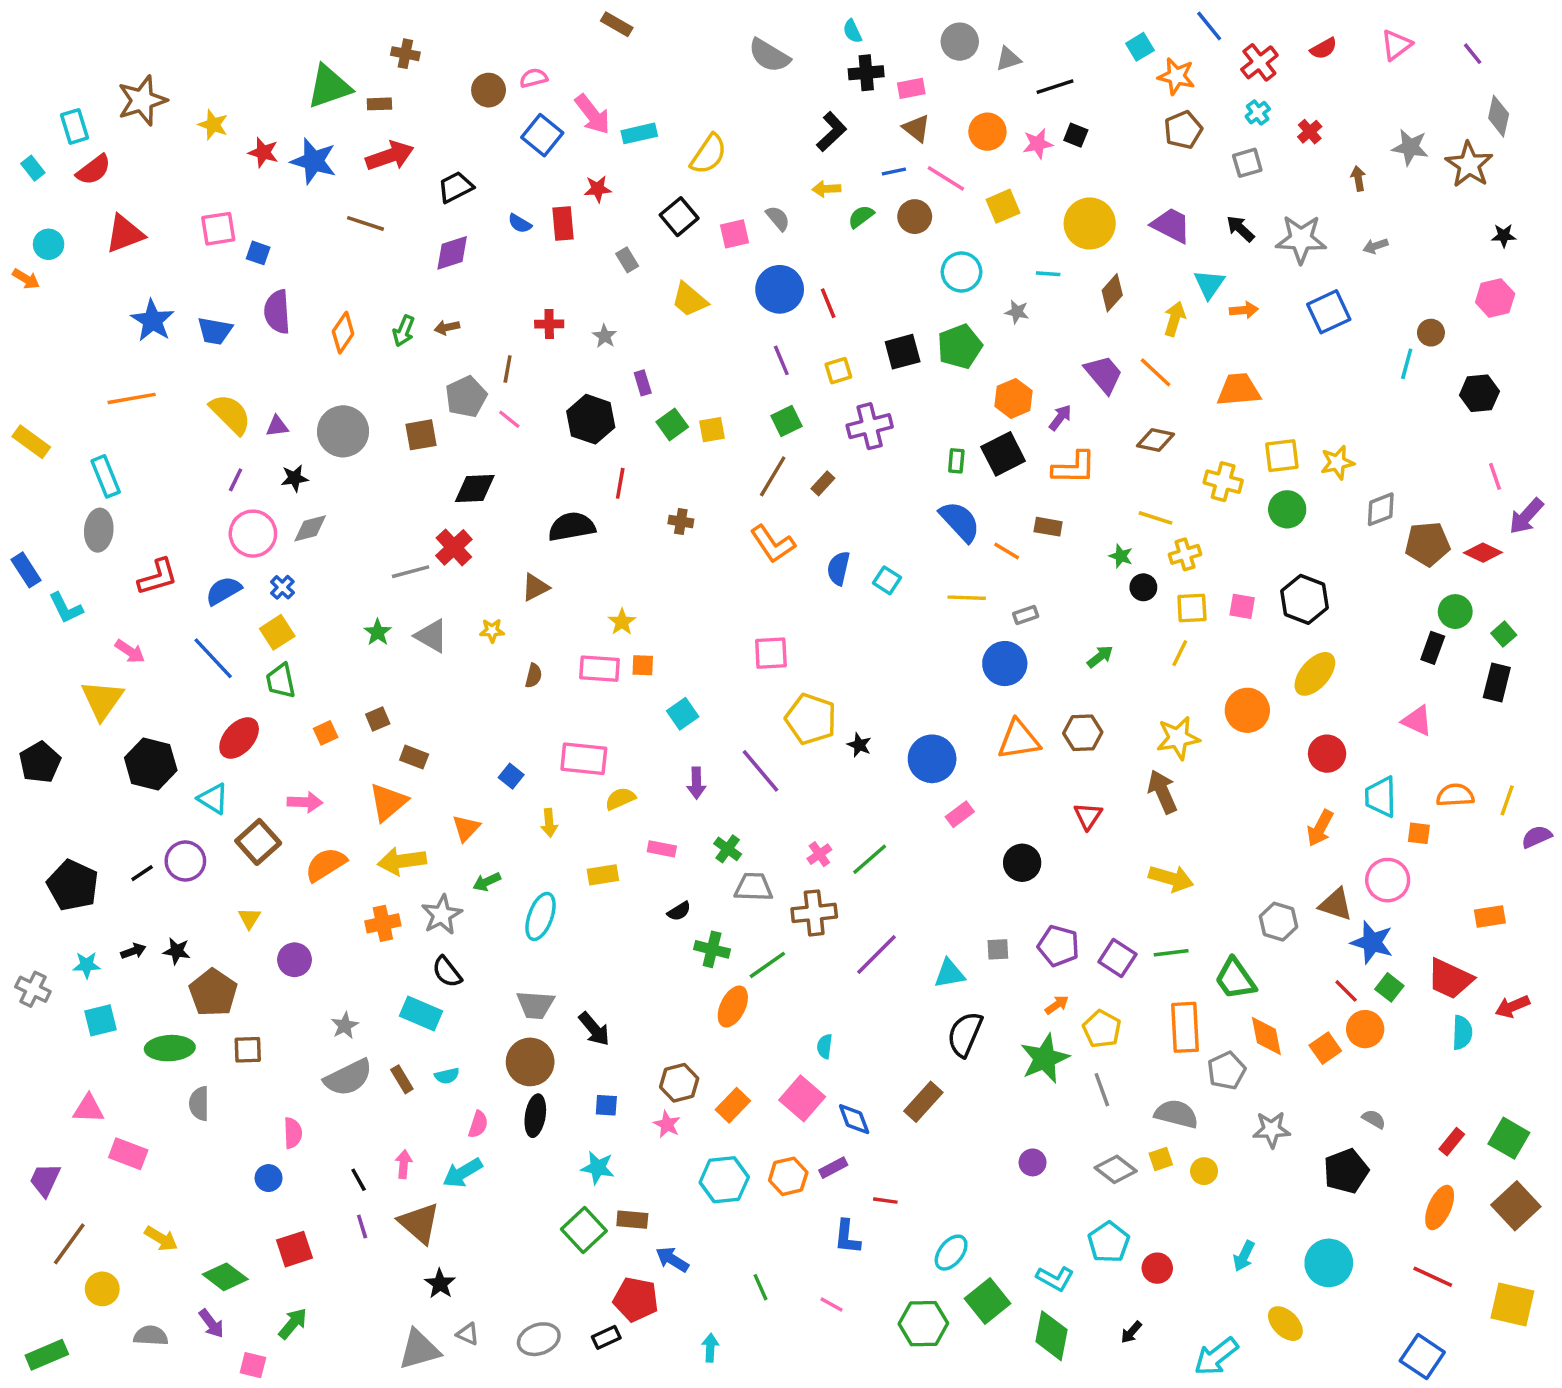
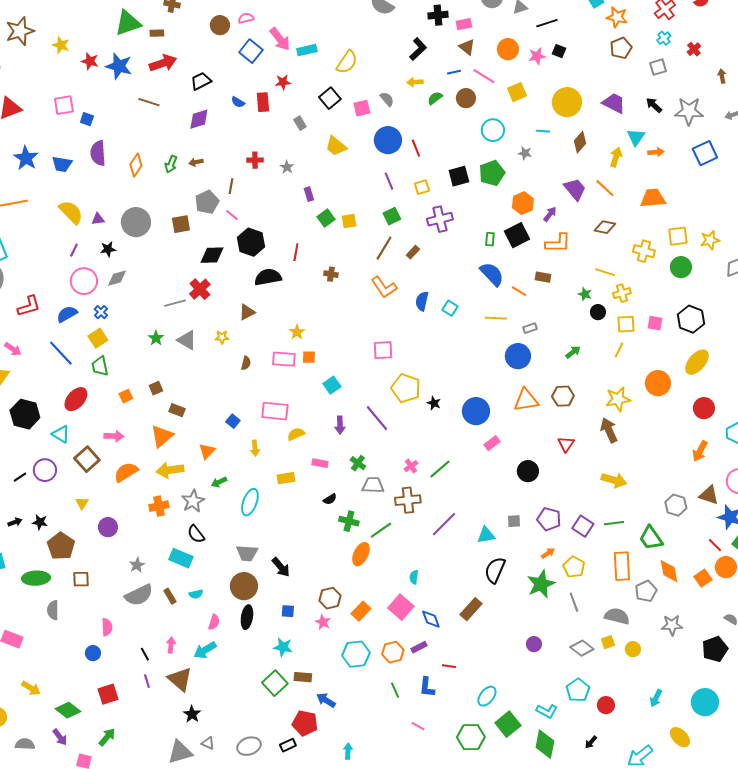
black hexagon: (591, 419) -> (251, 242), moved
green line: (761, 1287) -> (395, 690), moved

